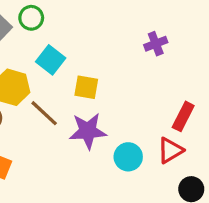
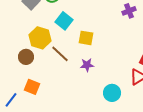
purple star: (88, 131) -> (87, 65), size x0.6
cyan circle: (128, 157) -> (112, 93), moved

